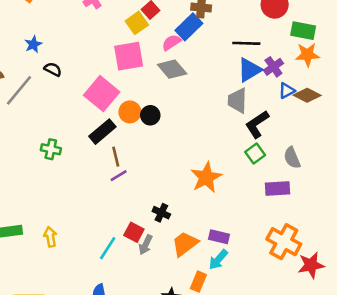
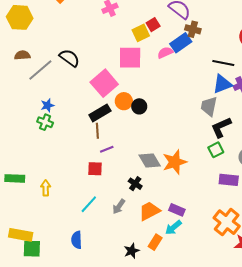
blue star: (33, 44) -> (47, 105), moved
black semicircle: (53, 69) -> (69, 58), size x1.5
gray diamond: (172, 69) -> (150, 160), moved
green cross: (51, 149) -> (45, 122), moved
brown line: (116, 157) -> (97, 131), moved
red square: (134, 232) -> (95, 169), moved, turned -35

